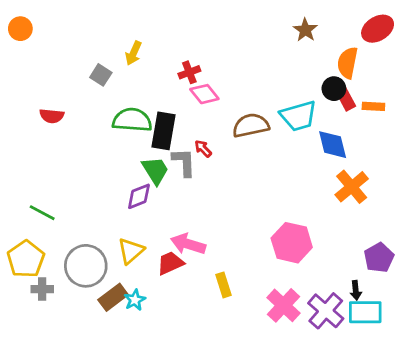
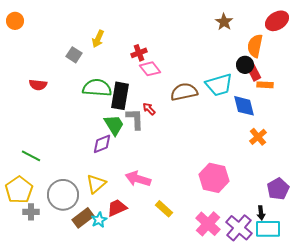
orange rectangle: (373, 106) -> (265, 85), moved
orange cross: (352, 187) -> (258, 137), size x0.7
red trapezoid: (170, 263) -> (117, 208), moved
yellow rectangle: (223, 285) -> (164, 209), turned -30

